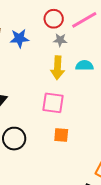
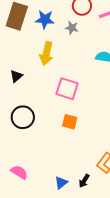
gray star: (60, 40) -> (72, 28), moved
yellow arrow: (57, 68) -> (46, 53), moved

